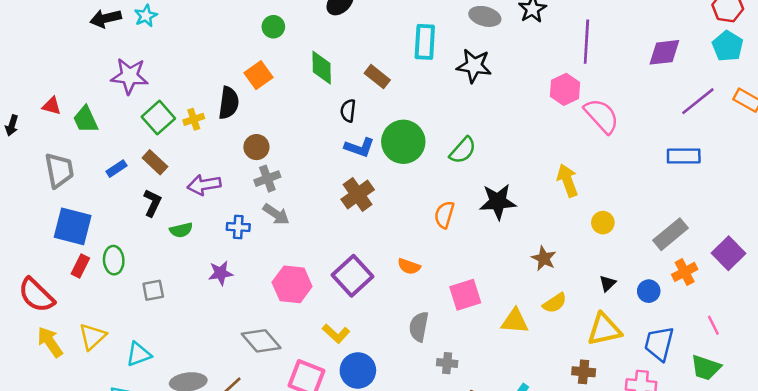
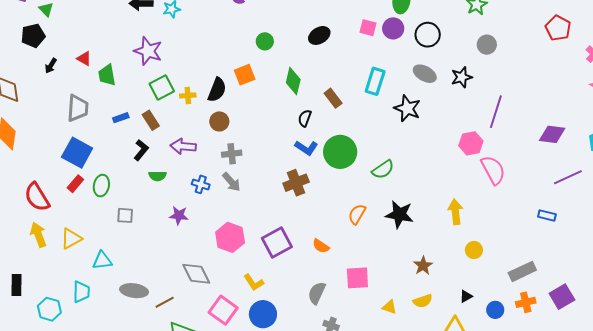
brown circle: (256, 147) -> (219, 121), moved
blue rectangle: (684, 156) -> (547, 216), size x0.7
yellow triangle: (515, 321) -> (389, 307), size x0.7

